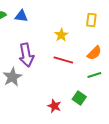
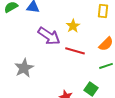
purple arrow: (26, 55) -> (49, 36), moved, turned -45

